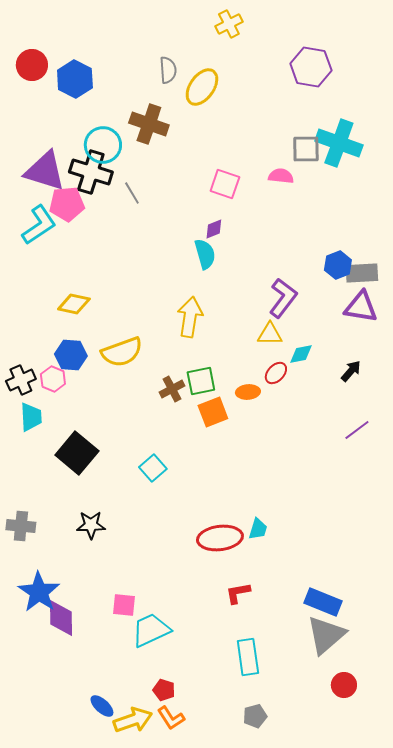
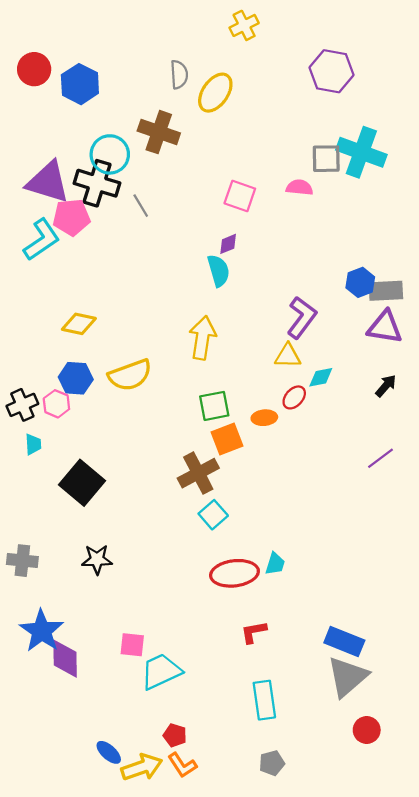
black arrow: (351, 371) -> (386, 386), moved
brown cross: (172, 389) -> (198, 473), moved, size x1.5
cyan trapezoid: (31, 417) -> (33, 444), size x0.7
cyan square: (153, 468) -> (213, 515), moved

